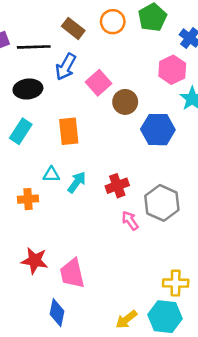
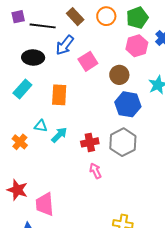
pink hexagon: (172, 70) -> (137, 46), moved
brown circle: (125, 102) -> (119, 75), moved
orange cross: (28, 199) -> (20, 142), turned 35
gray hexagon: (162, 203) -> (123, 142), moved

